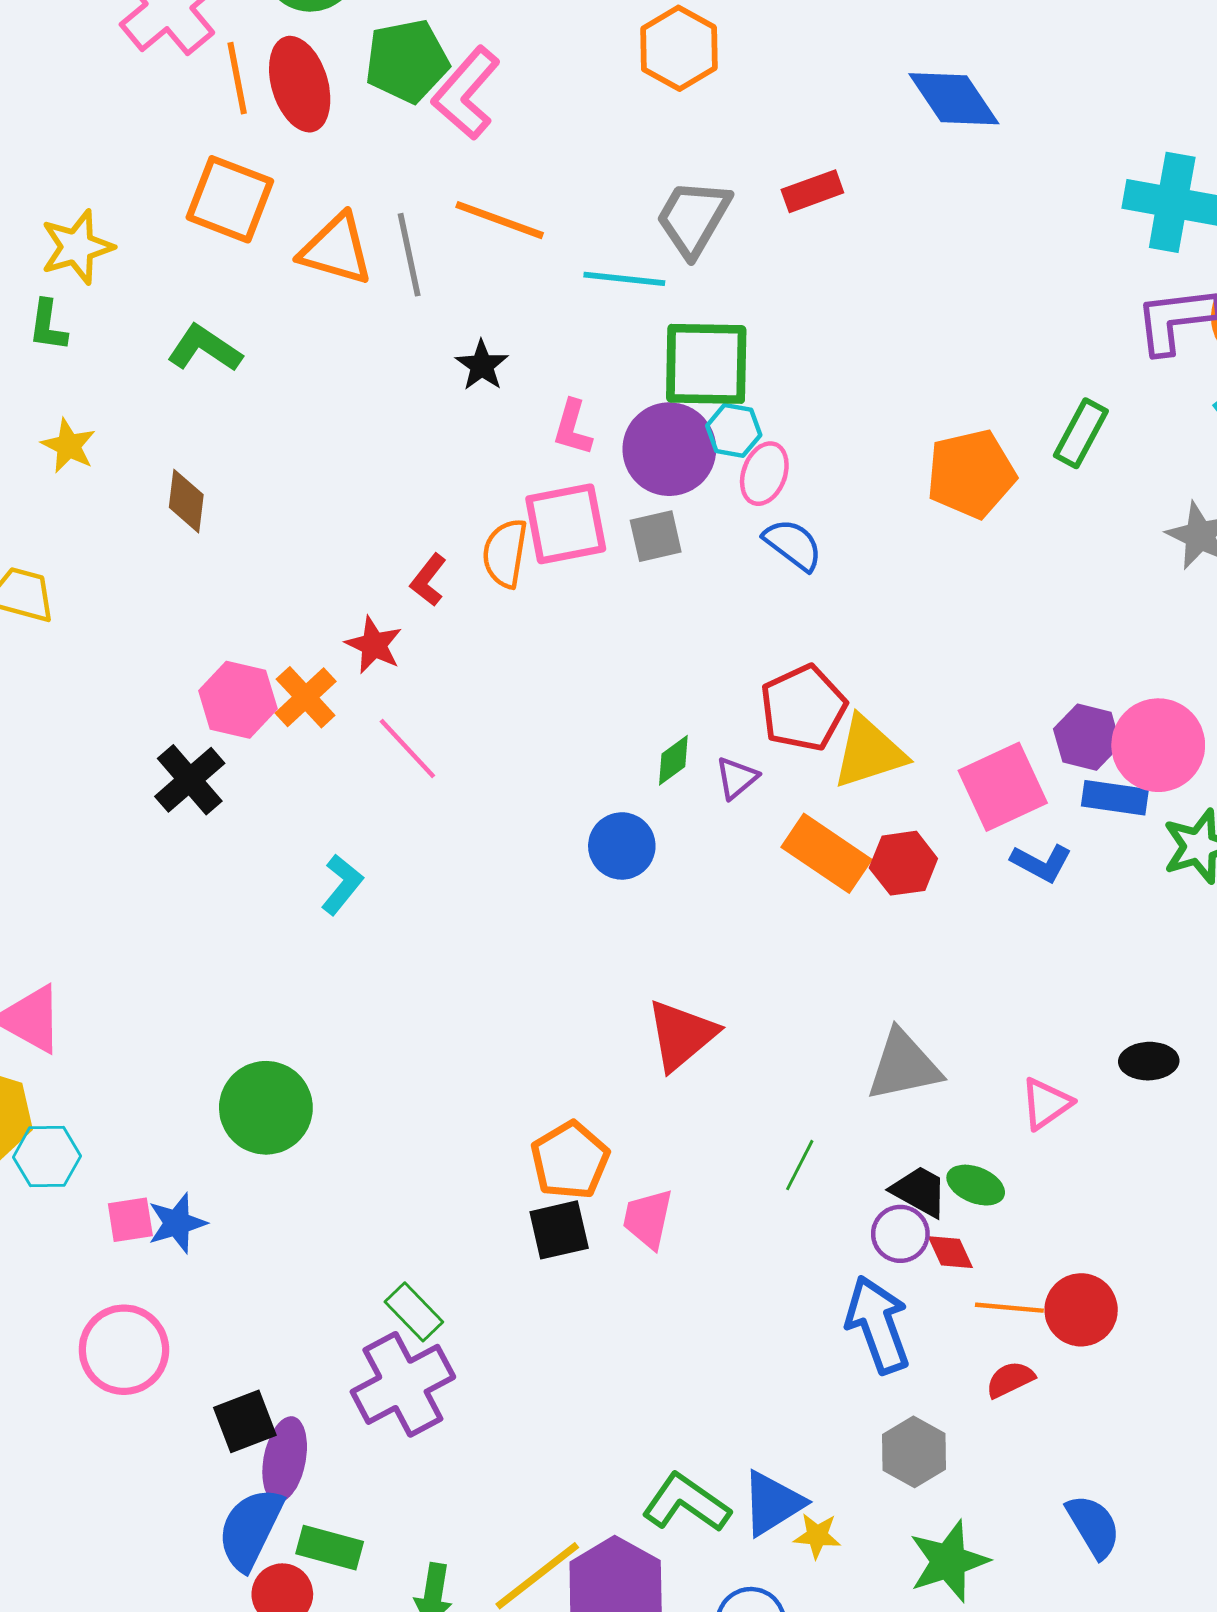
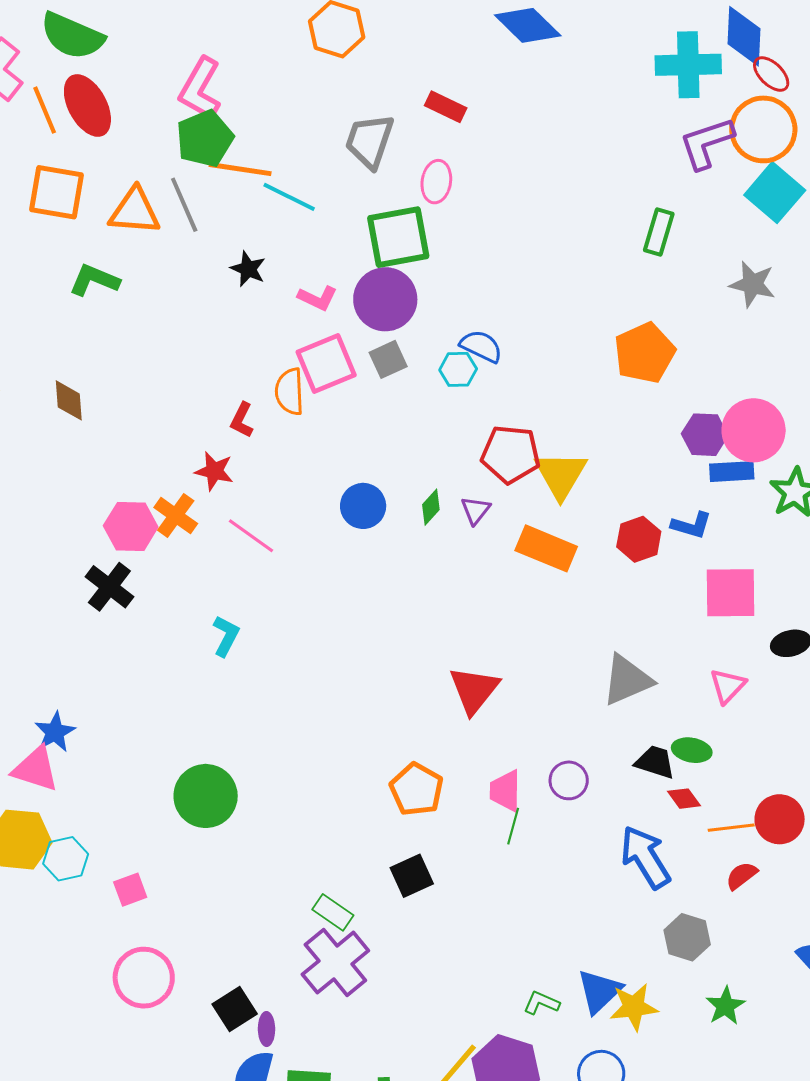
green pentagon: (407, 61) -> (205, 138), moved
red rectangle: (812, 191) -> (446, 107), turned 57
cyan line: (624, 279) -> (289, 197), moved, turned 32
green L-shape: (205, 348) -> (94, 280), moved
pink L-shape: (573, 428) -> (318, 298), turned -69
cyan hexagon: (734, 430) -> (458, 369), moved
pink ellipse: (764, 474) -> (436, 182), moved
orange pentagon: (971, 474) -> (644, 353), moved
red pentagon: (803, 708) -> (511, 454), turned -30
yellow triangle: (869, 752) -> (561, 475), turned -30
pink square: (1003, 787) -> (731, 593), moved, turned 36
blue circle: (622, 846) -> (363, 506), moved
red hexagon: (903, 863) -> (639, 539), moved
green line: (800, 1165) -> (513, 826), moved
pink trapezoid: (648, 1219) -> (505, 791), moved
blue star: (177, 1223) -> (55, 732), moved
black square: (559, 1230) -> (412, 876), moved
purple circle: (900, 1234) -> (569, 780), moved
purple ellipse: (285, 1459) -> (266, 1029), size x0.6
green L-shape: (686, 1503) -> (541, 1003), size x0.6
yellow star: (817, 1536) -> (634, 1007), size x1.5
green star: (949, 1561) -> (725, 1006), size x0.7

